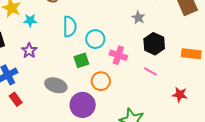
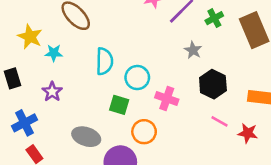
green square: (81, 60) -> (119, 105), turned 35
pink line: (150, 72) -> (219, 121), moved
red star: (180, 95) -> (248, 133), moved

